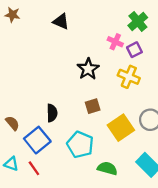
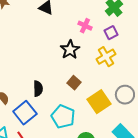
pink cross: (115, 42) -> (85, 26), moved
yellow cross: (129, 77) -> (106, 57), turned 36
brown square: (93, 106) -> (74, 83), turned -32

